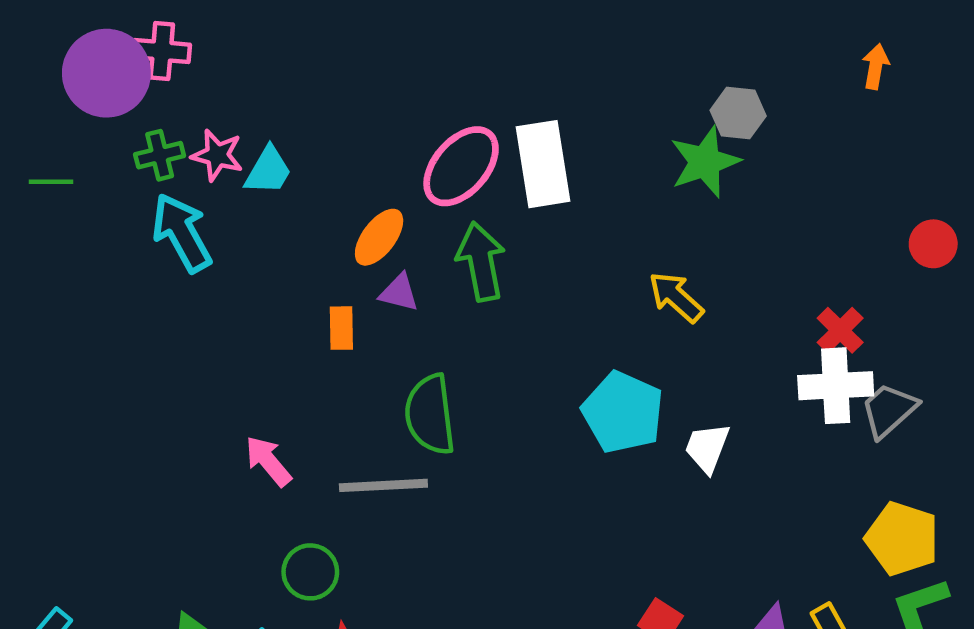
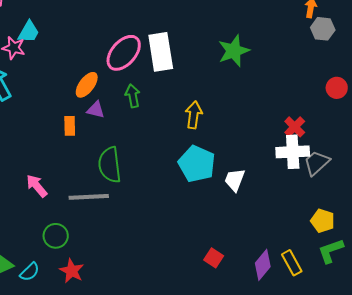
gray hexagon: (738, 113) -> (323, 29), moved
cyan trapezoid: (268, 171) -> (29, 32), moved
green arrow: (481, 262) -> (133, 96), size x0.7
yellow arrow: (676, 297) -> (194, 115), moved, turned 56
yellow pentagon: (902, 539) -> (323, 221), size x0.7

